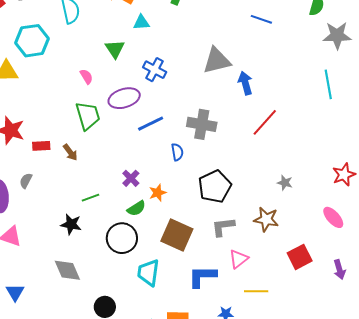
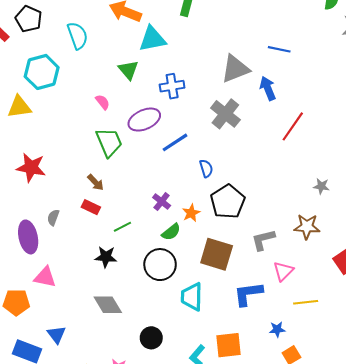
blue line: (261, 19) -> (279, 49), moved
cyan triangle: (141, 22) -> (152, 39), size x1.6
blue cross: (155, 70) -> (172, 86), turned -30
gray cross: (202, 124) -> (225, 114), moved, turned 36
red rectangle: (41, 146) -> (91, 207), moved, turned 36
black pentagon: (215, 187) -> (228, 202), moved

